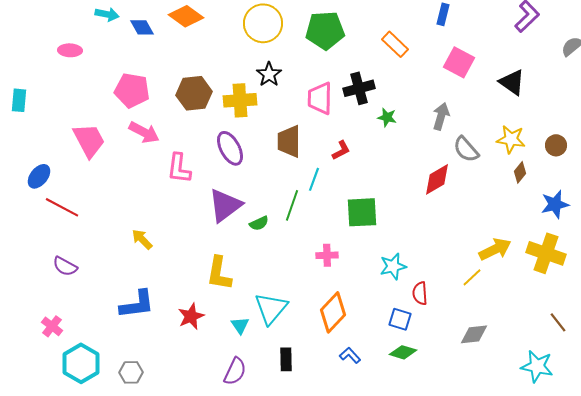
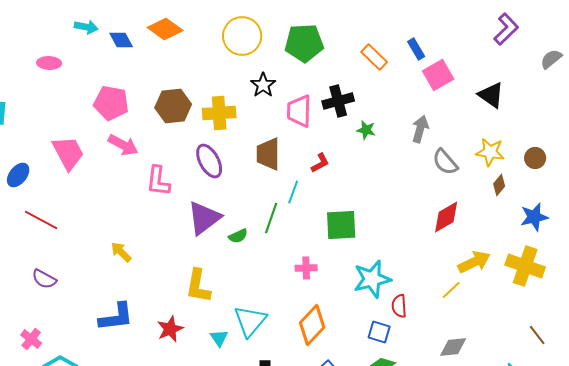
blue rectangle: (443, 14) -> (416, 49), moved, turned -45
pink square: (459, 62) -> (438, 75), turned 32
black star: (269, 74) -> (263, 85), moved
blue ellipse: (39, 176) -> (18, 175), moved
red diamond: (437, 179) -> (446, 217), moved
cyan star: (393, 266) -> (372, 279), size x1.4

